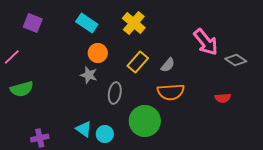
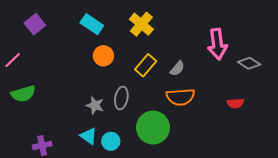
purple square: (33, 23) -> (35, 24), turned 30
pink arrow: (206, 42) -> (217, 44), turned 32
gray star: (89, 75) -> (95, 105), moved

